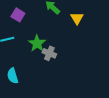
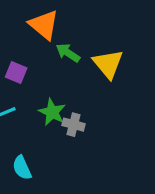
yellow triangle: (77, 18) -> (108, 64), size x1.5

